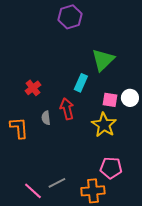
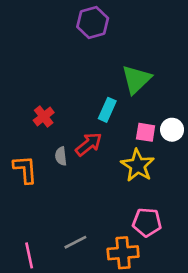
red arrow: (67, 109) -> (89, 144), turned 65
pink line: (33, 191) -> (29, 255), moved, turned 36

